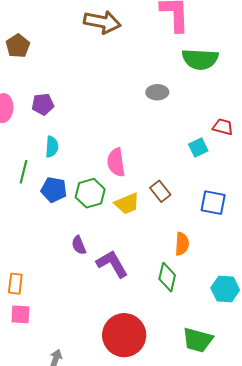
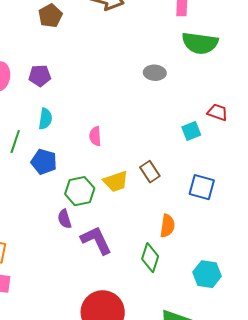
brown pentagon: (18, 46) -> (50, 16), moved
pink semicircle: (116, 162) -> (95, 136), moved, size x0.7
green hexagon: (90, 193) -> (80, 191), moved

